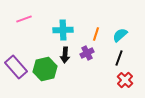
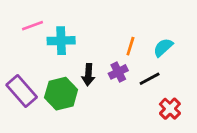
cyan cross: (63, 30) -> (61, 41), moved
black line: (119, 58) -> (150, 79), moved, turned 42

